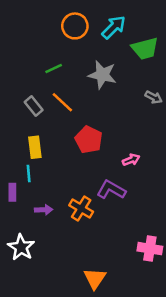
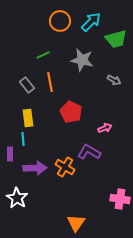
gray arrow: (154, 97) -> (114, 80), moved
orange line: (62, 102) -> (50, 82), turned 36
purple arrow: (44, 210) -> (35, 168), size x1.6

